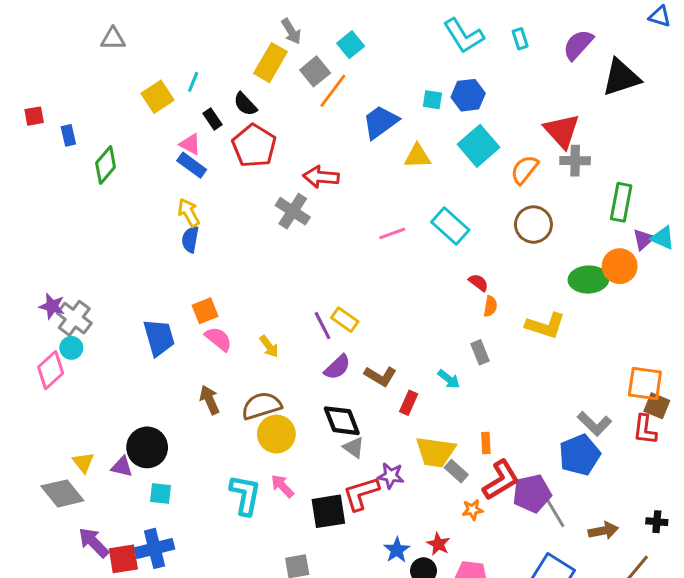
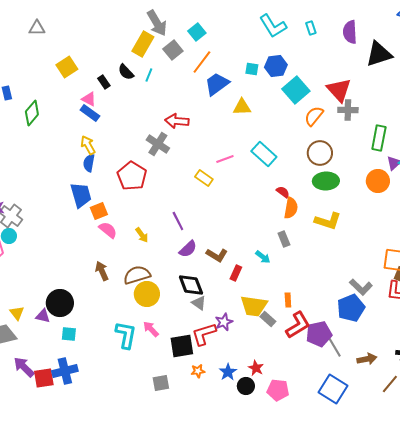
gray arrow: (291, 31) -> (157, 23), size x1.5
purple semicircle: (578, 45) -> (350, 32), turned -45
cyan line: (193, 82) -> (149, 75), moved
orange line: (333, 91) -> (202, 62), moved
red pentagon: (254, 146) -> (132, 176), moved
cyan square: (478, 146) -> (296, 90), moved
green ellipse: (588, 280) -> (326, 181), moved
orange semicircle: (490, 306) -> (291, 208), size x1.5
yellow rectangle: (345, 320) -> (204, 178), moved
blue trapezoid: (159, 337) -> (81, 195), moved
purple star: (391, 476) -> (224, 322), turned -30
orange star: (473, 510) -> (198, 371), moved

